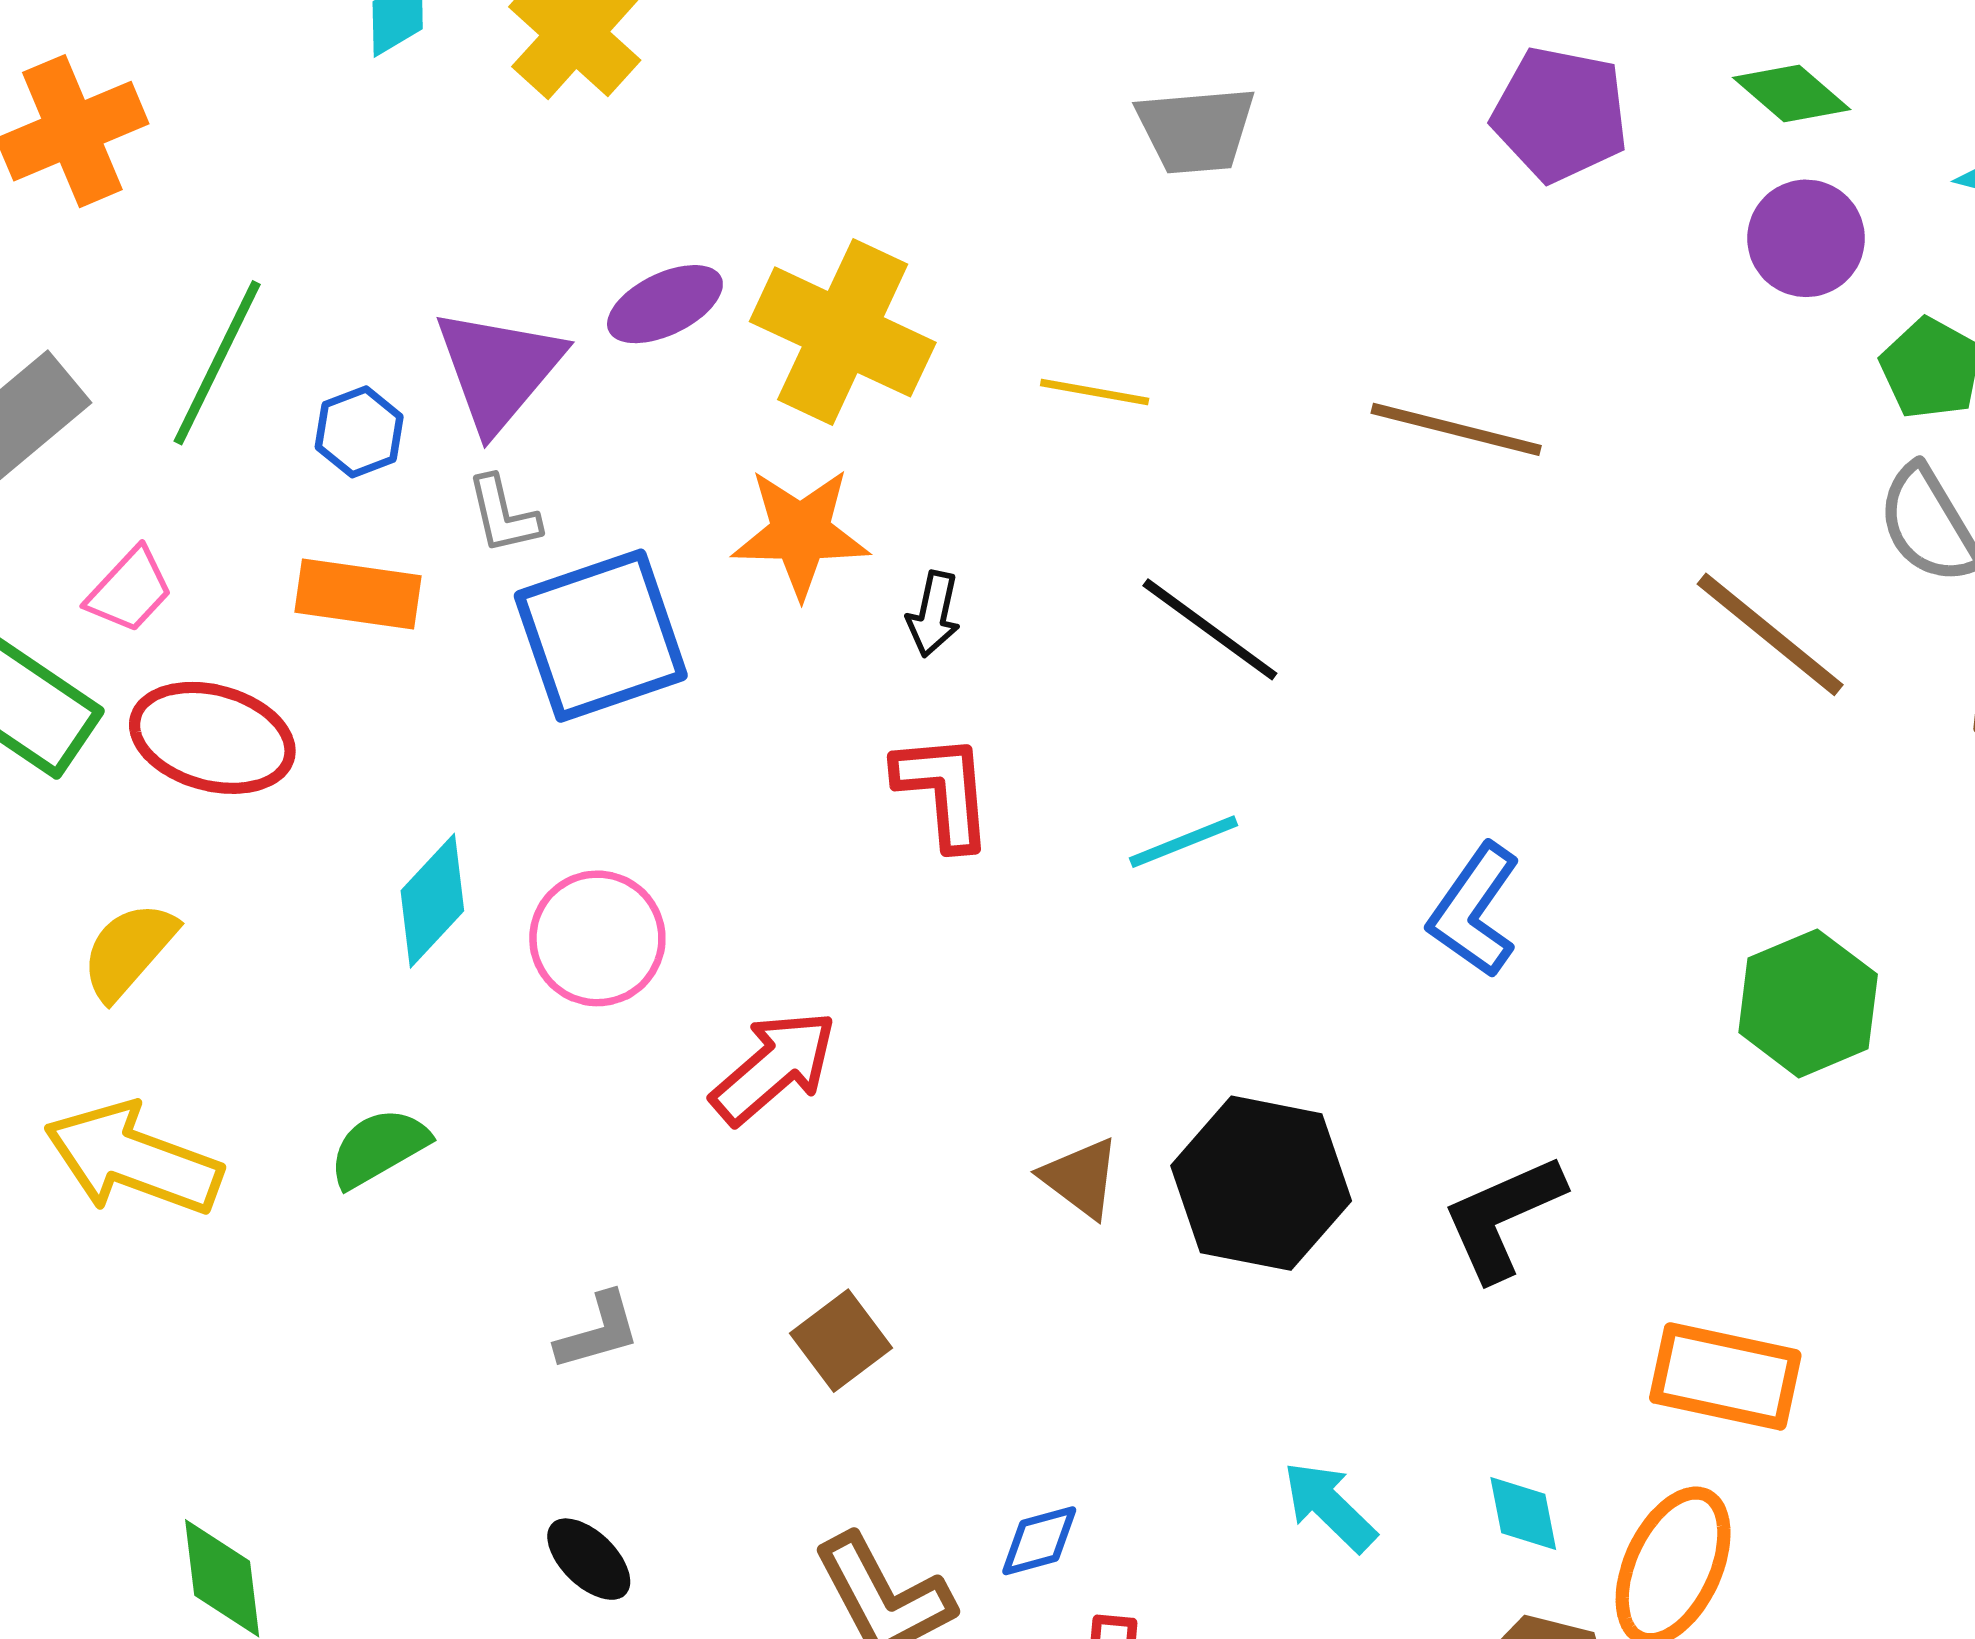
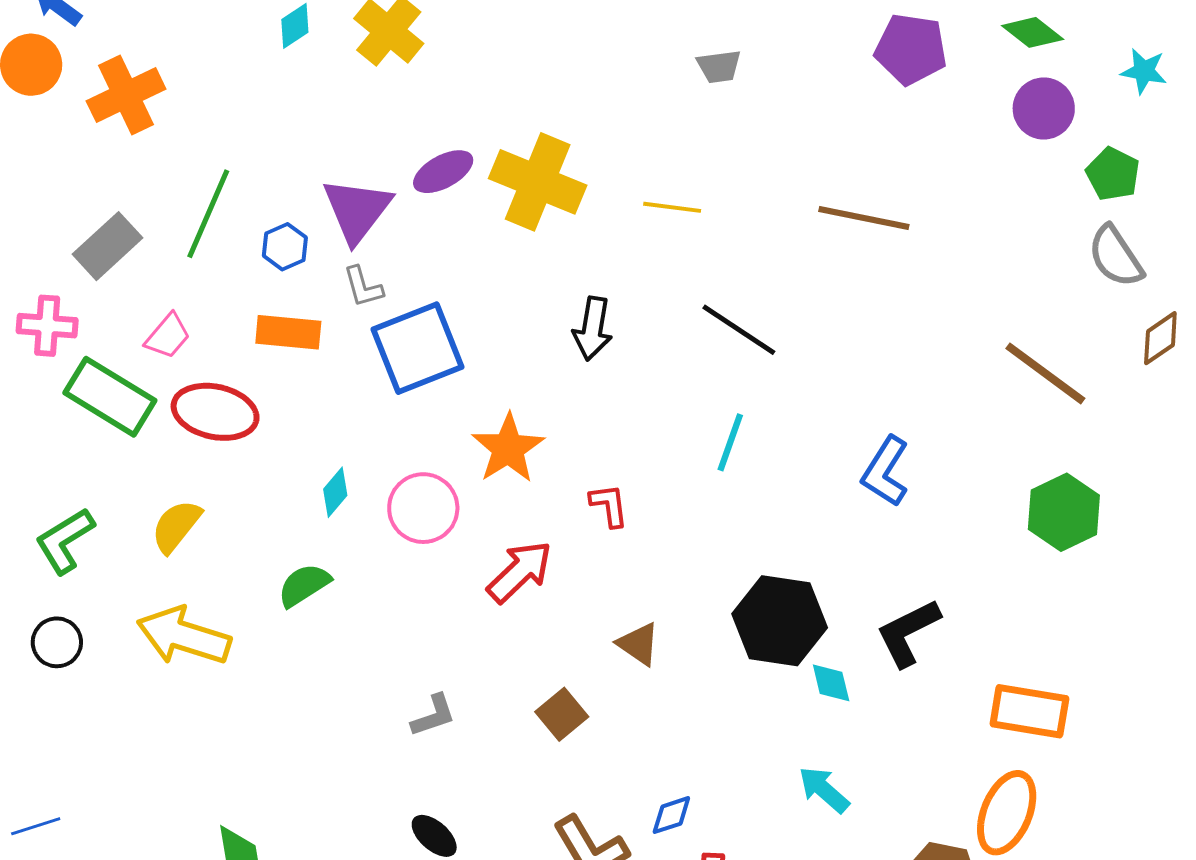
gray trapezoid: (1196, 130) -> (719, 66), size x0.7
orange star: (801, 533) -> (508, 448), moved, turned -30
black arrow: (933, 614) -> (593, 329), size x1.4
brown line: (1770, 634) -> (1045, 373), moved
red L-shape: (944, 791) -> (609, 505), moved, size x0.7
cyan line: (1184, 842) -> (730, 442), turned -46
cyan diamond: (432, 901) -> (335, 492), size x0.7
green semicircle: (379, 1148) -> (304, 585), moved
brown triangle: (1081, 1178) -> (638, 644), moved
cyan diamond: (1523, 1513) -> (831, 683), moved

